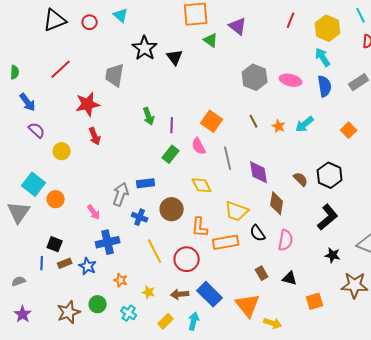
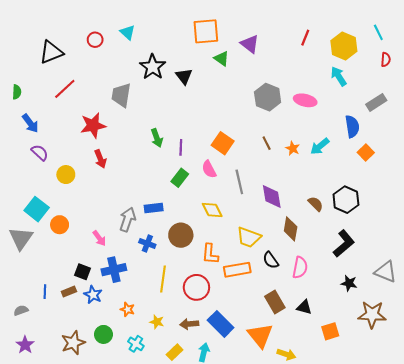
black triangle: (55, 20) -> (51, 52), moved
blue semicircle: (325, 86) -> (352, 126), moved
black square: (55, 244) -> (83, 272), moved
yellow line: (155, 251) -> (163, 279), turned 35
brown rectangle: (262, 273) -> (275, 302), size x1.5

